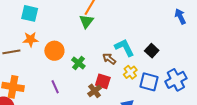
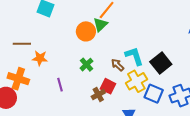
orange star: (31, 39) -> (40, 58), moved
orange circle: (54, 51) -> (86, 31), moved
black square: (152, 51) -> (161, 63), size x1.5
yellow cross: (130, 72) -> (136, 81), size x1.5

